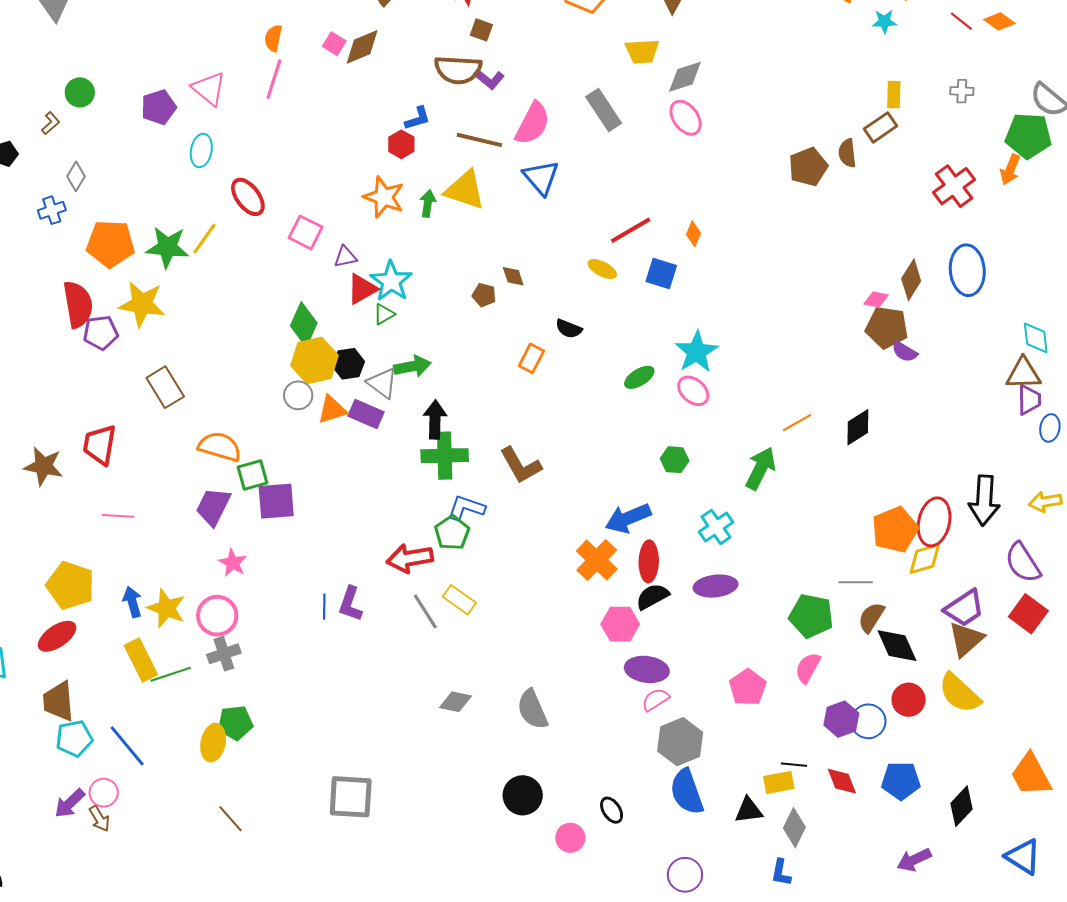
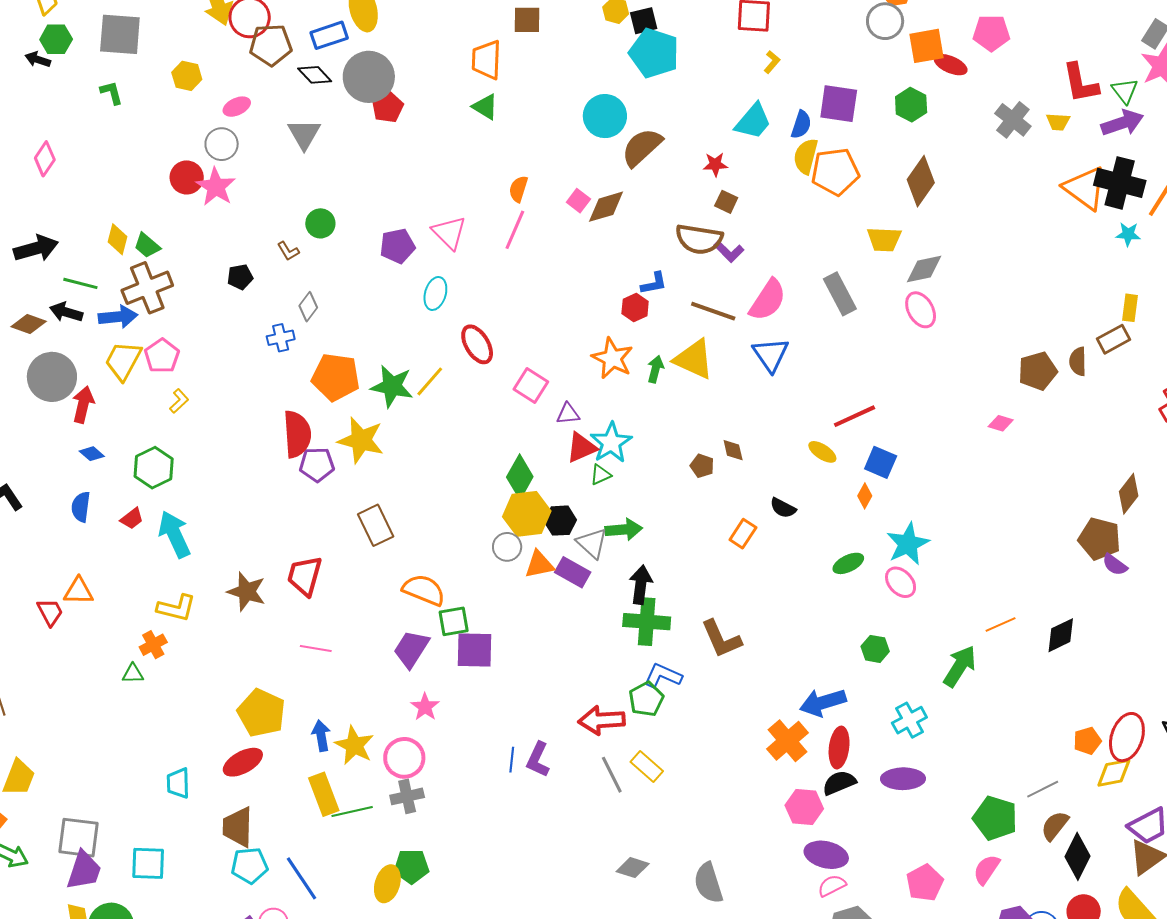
brown L-shape: (51, 123) -> (288, 251), turned 95
orange diamond: (694, 234) -> (865, 496), moved
pink diamond: (876, 299) -> (1001, 423), moved
orange pentagon: (895, 530) -> (1087, 741), size x0.6
gray line: (856, 582) -> (1043, 789), turned -32
black diamond: (897, 646) -> (1078, 856), turned 45

